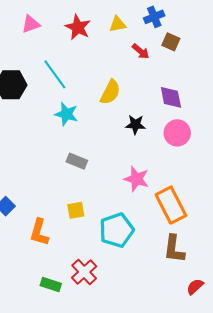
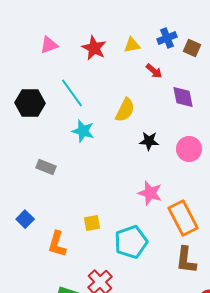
brown square: (171, 42) -> (192, 48), moved
purple diamond: (171, 97) -> (183, 97), moved
gray rectangle: (77, 161) -> (46, 167), moved

